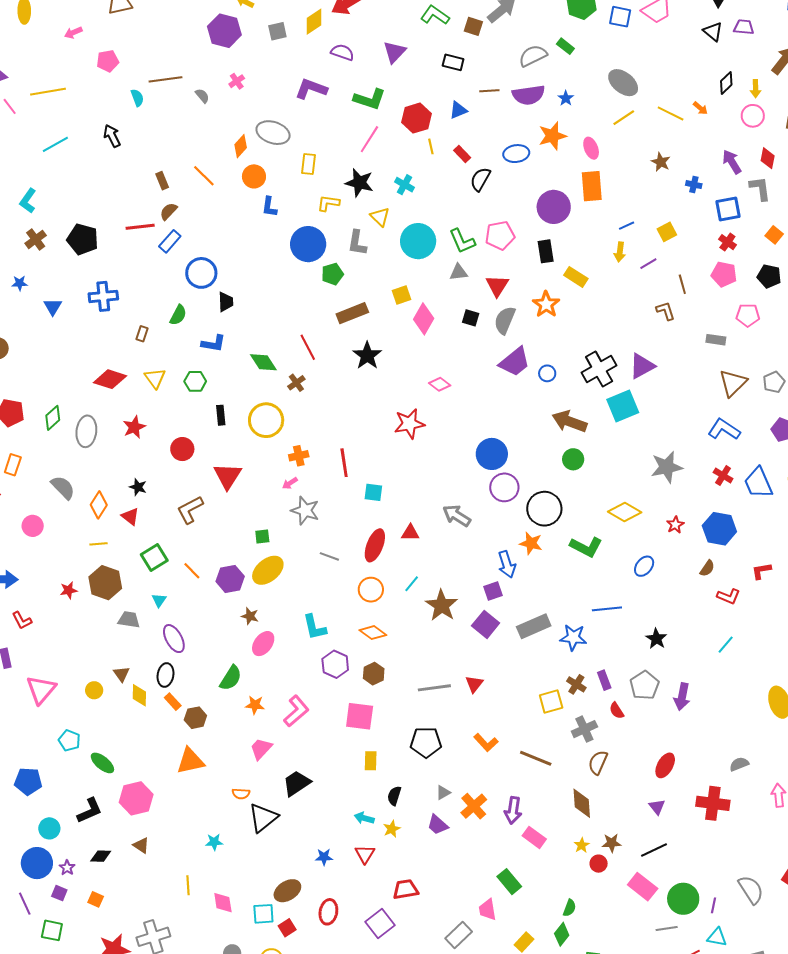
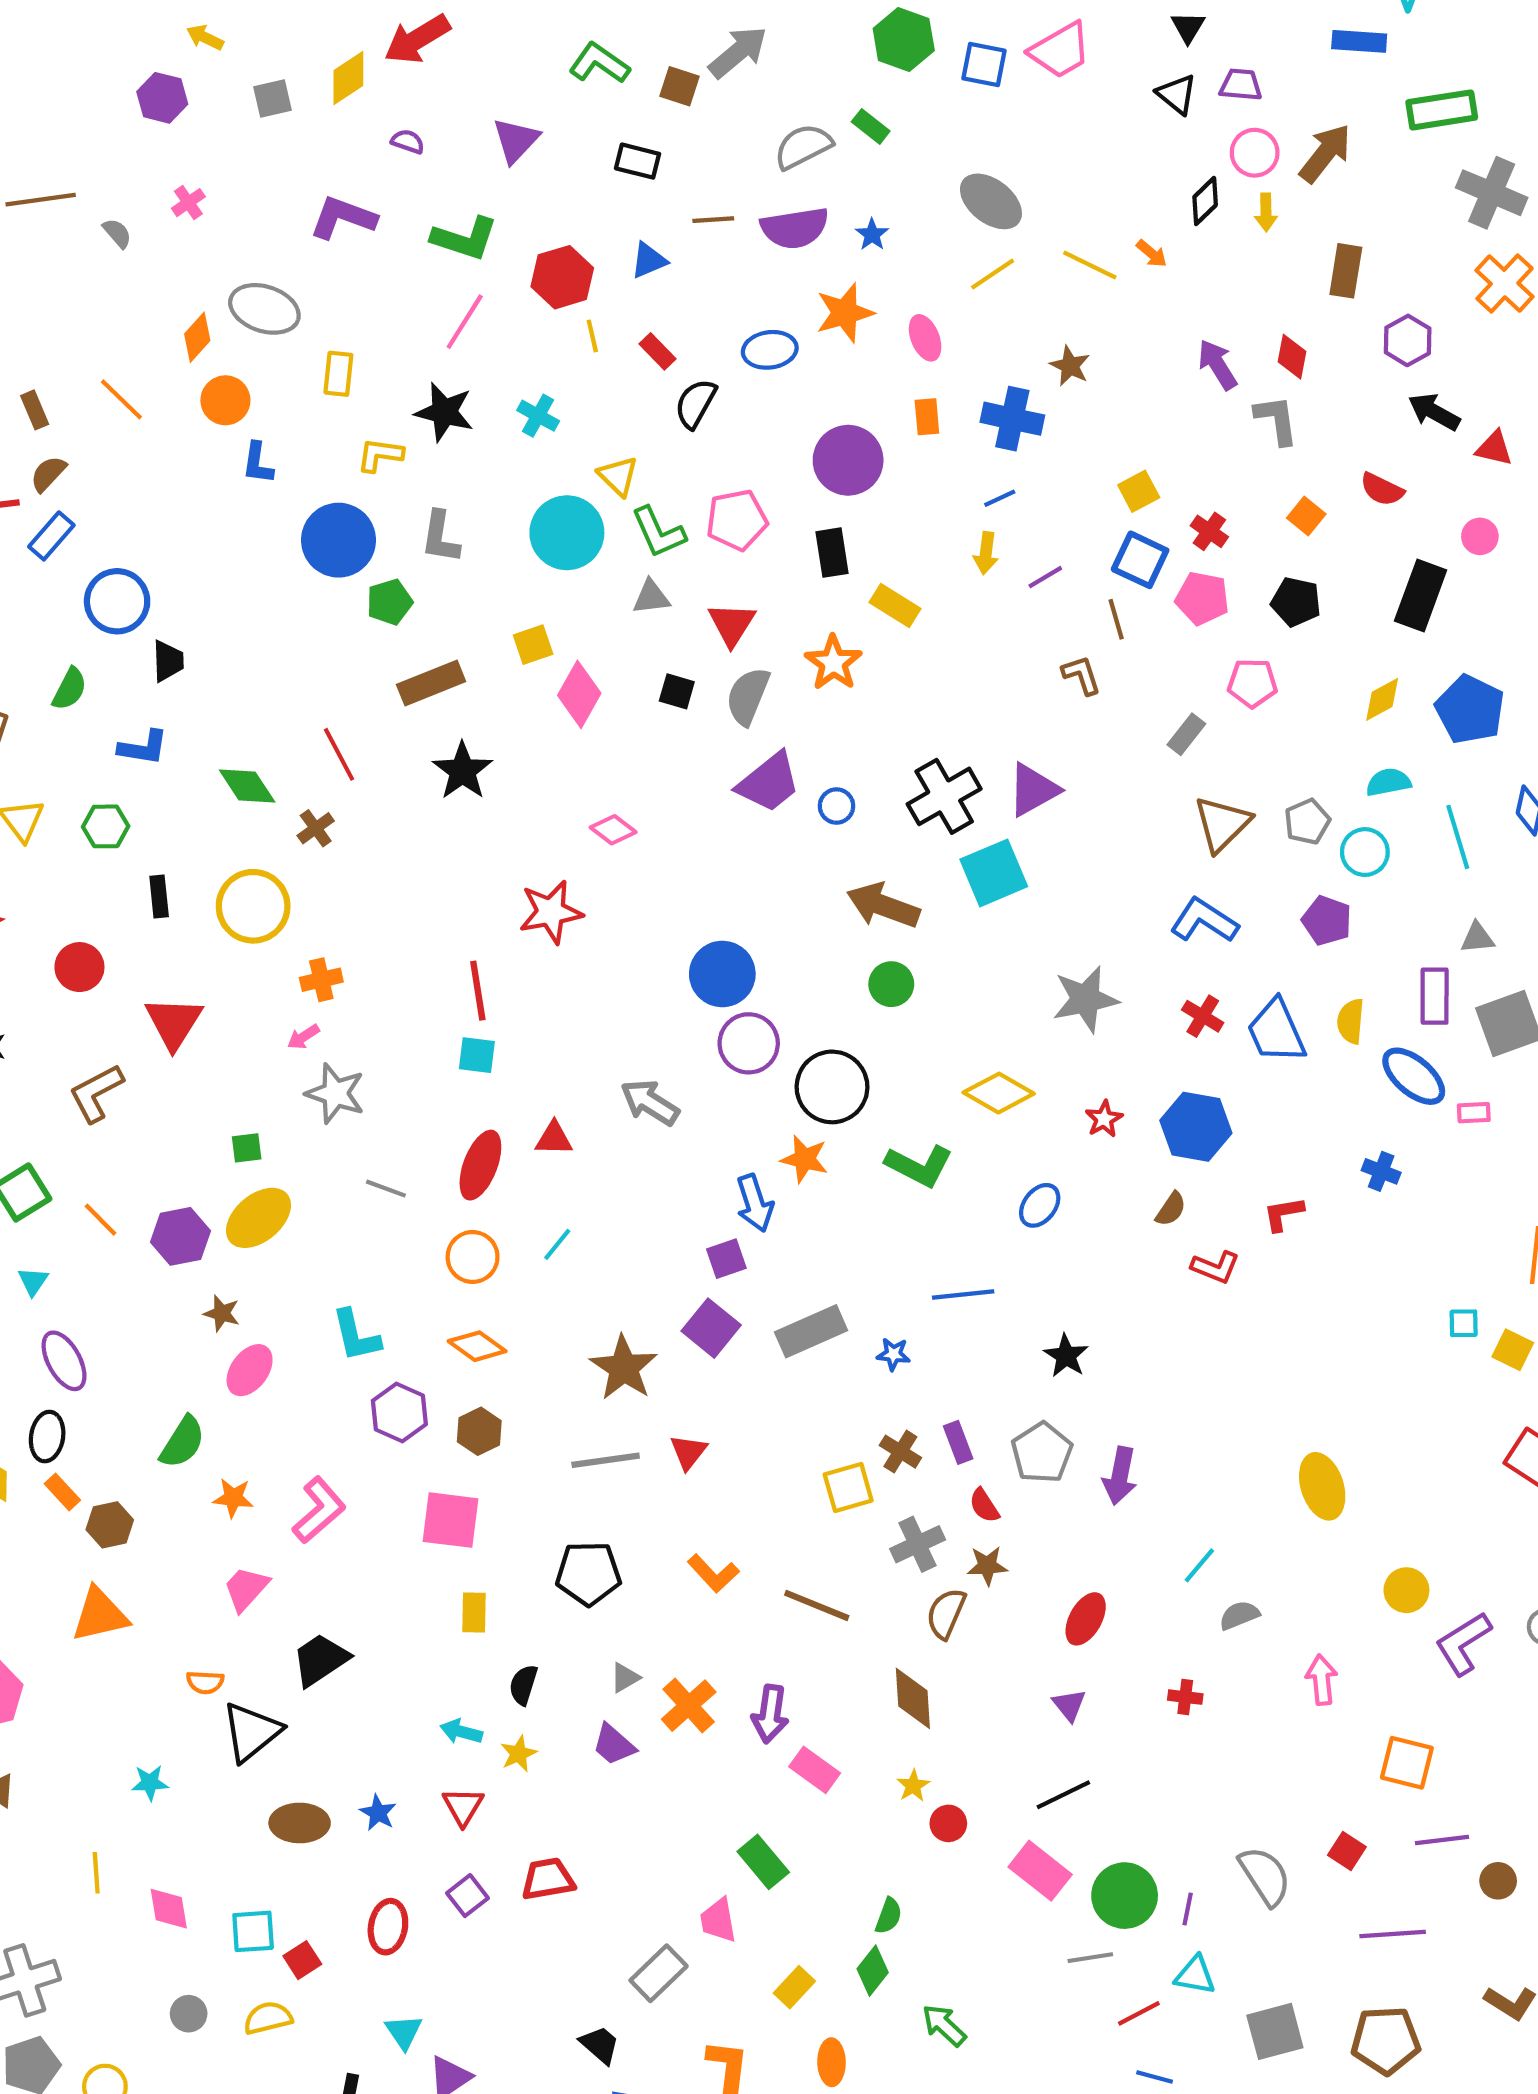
purple hexagon: (224, 31) -> (162, 98), size x0.7
purple semicircle: (342, 52) -> (408, 142), size x0.7
pink circle: (753, 116) -> (1255, 153), moved
blue cross: (694, 185) -> (1012, 419), moved, size x1.8
orange rectangle: (592, 186) -> (927, 417), size x0.6
blue square: (728, 209) -> (1140, 560), moved, turned 36
yellow triangle: (380, 217) -> (618, 476), moved
yellow square: (667, 232) -> (1139, 491), moved
gray rectangle: (716, 340) -> (1186, 734), turned -60
red line: (344, 463) -> (478, 991), moved
brown star: (442, 605) -> (624, 1368), moved
blue star: (573, 637) -> (893, 1354), size x0.6
cyan line: (726, 645) -> (1199, 1565), moved
red cross: (713, 803) -> (1185, 1697), size x0.5
brown star: (612, 843) -> (987, 1566), moved
blue star: (324, 857) -> (378, 1813), turned 30
brown ellipse: (287, 891) -> (300, 1823), moved, turned 32
purple square: (380, 924) -> (467, 1896), moved, size x0.7

